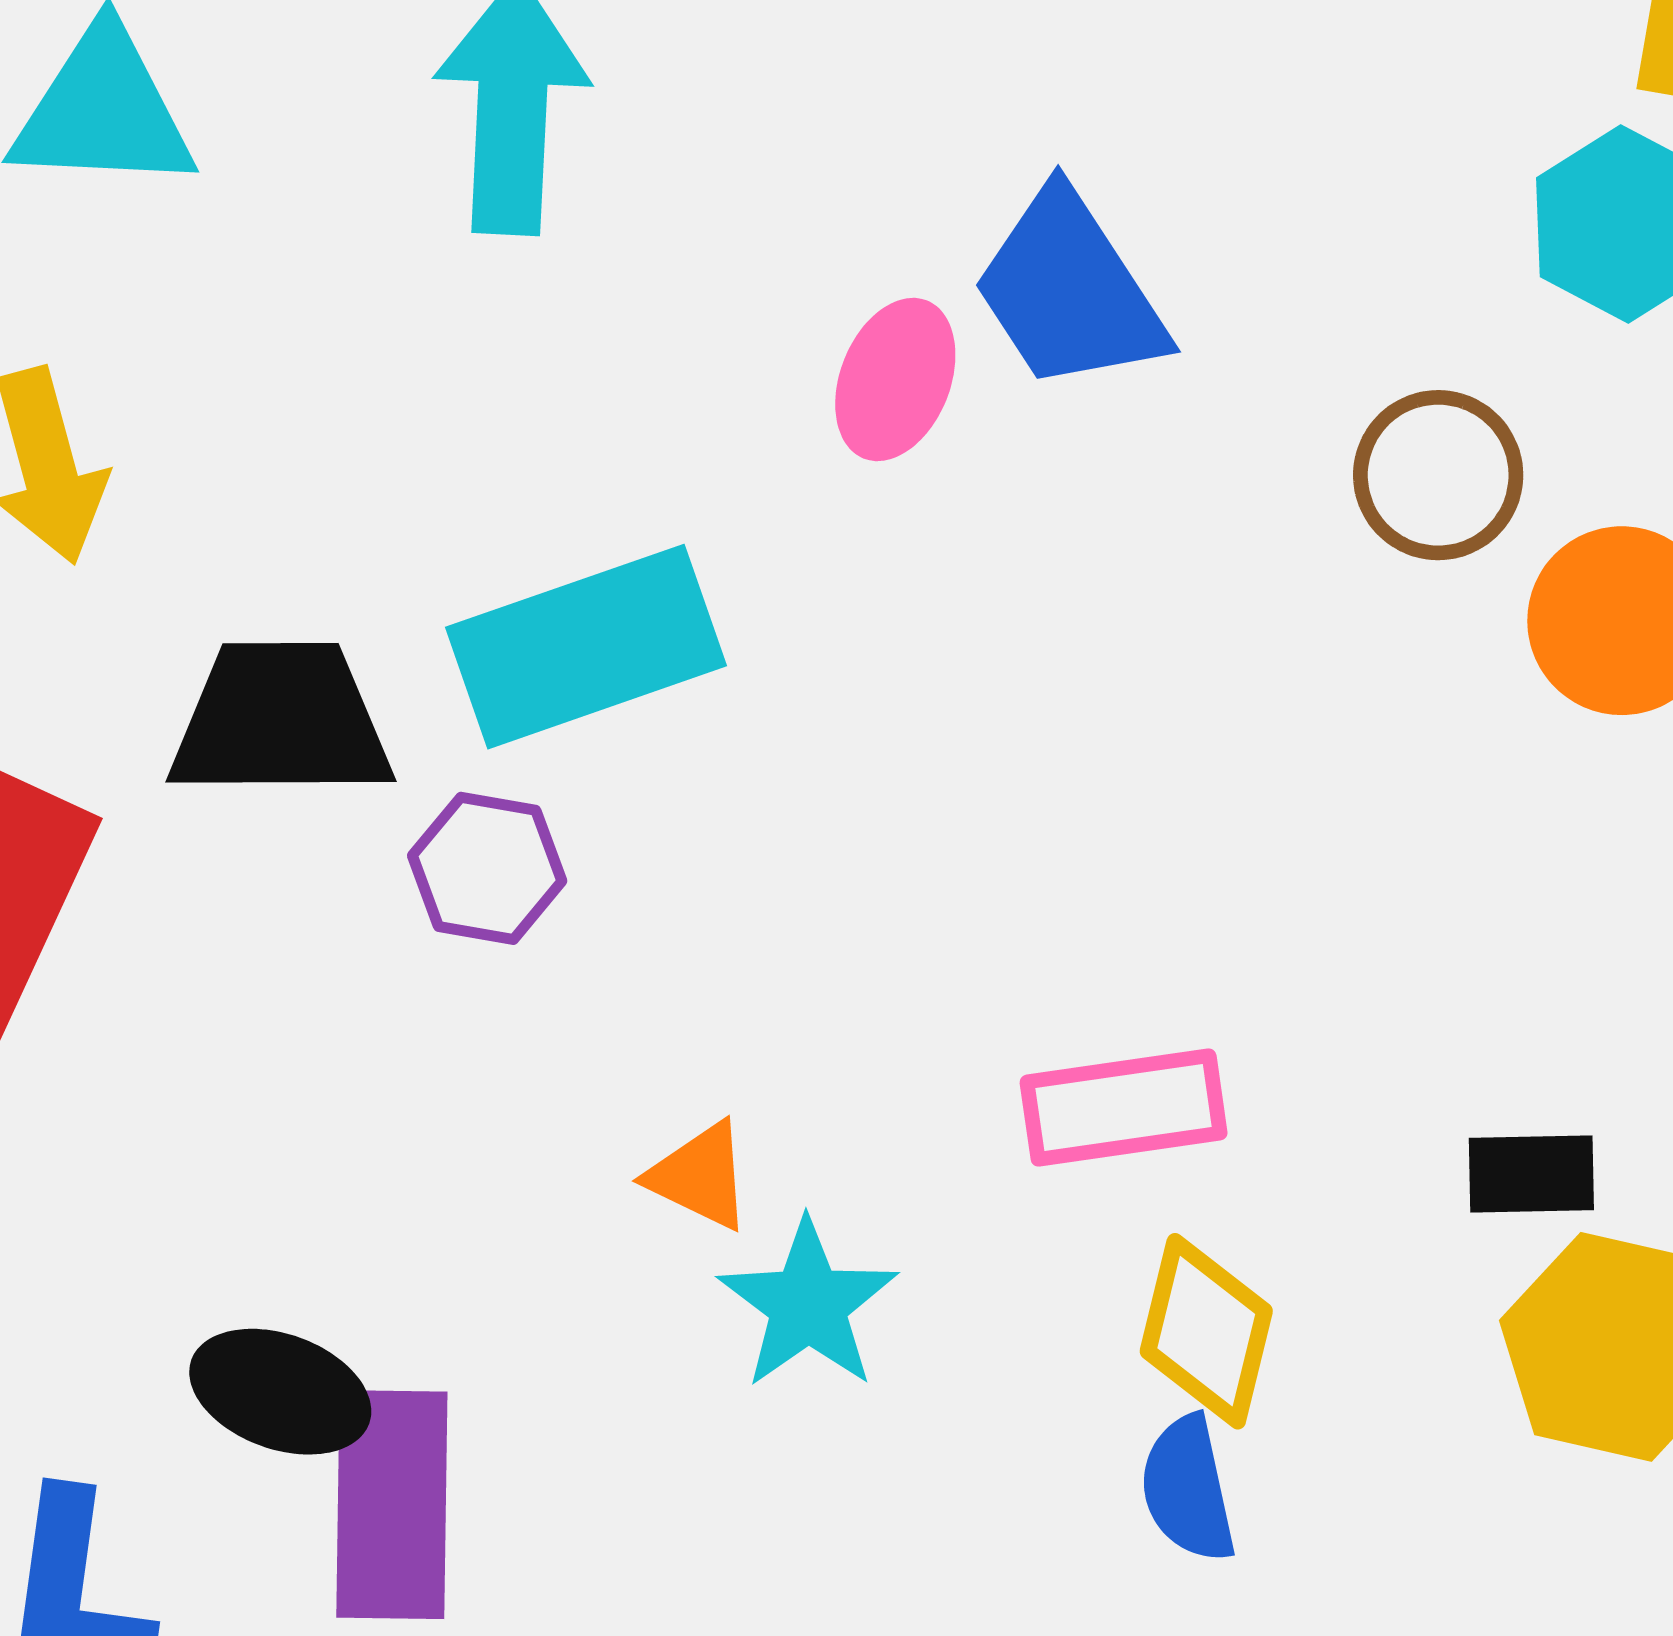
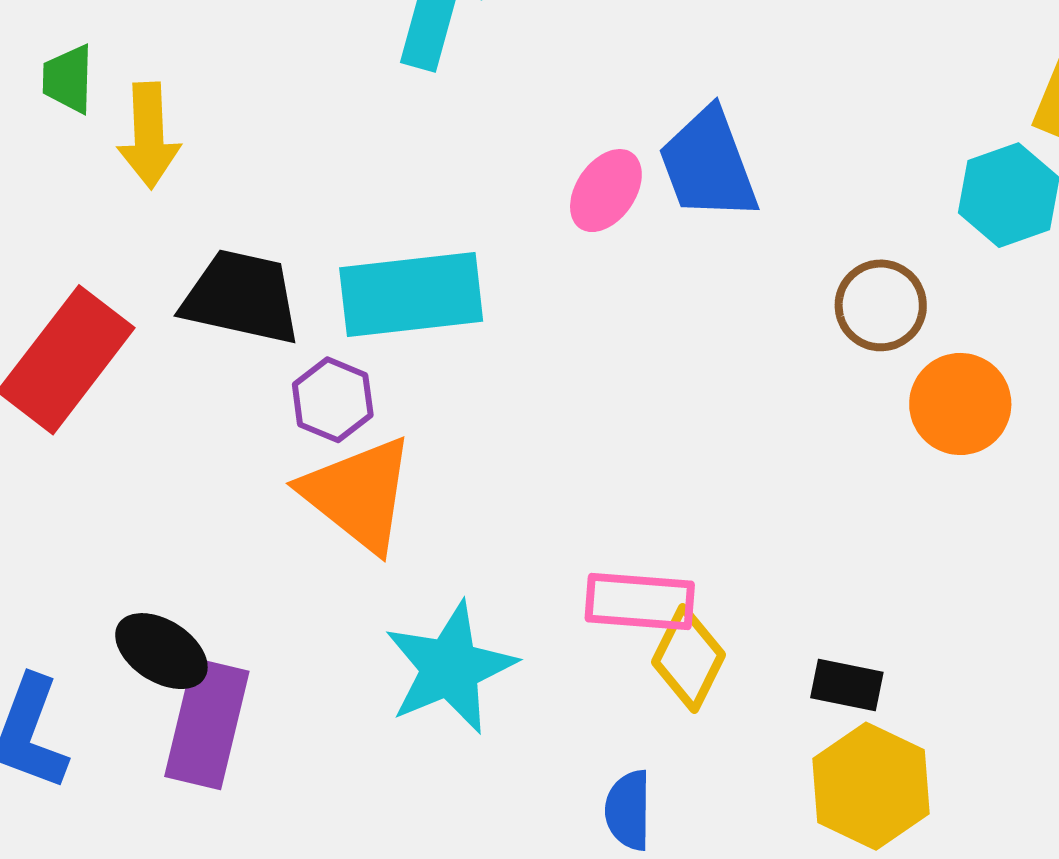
orange triangle: (700, 1176) -> (358, 494), moved, size x2.0
cyan star: (808, 1304) -> (450, 668), size x1.4
yellow diamond: (1206, 1331) -> (688, 658), moved

